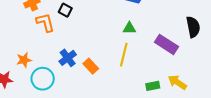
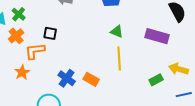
orange L-shape: (45, 23) -> (35, 51), turned -65
green triangle: (129, 28) -> (117, 32), turned 40
orange star: (24, 60) -> (22, 72), moved

